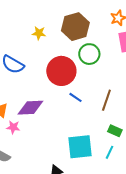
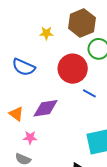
pink star: (13, 127) -> (30, 138), moved

